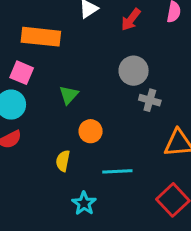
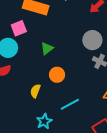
pink square: (22, 73) -> (19, 28), turned 35
cyan line: (117, 171) -> (70, 104), turned -36

